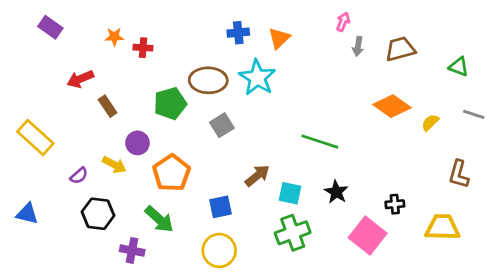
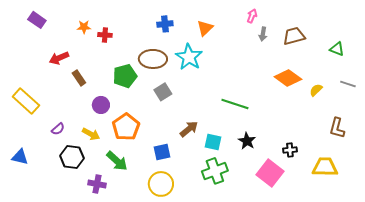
blue cross: (238, 33) -> (165, 24), moved
yellow arrow: (114, 165) -> (91, 134), moved

